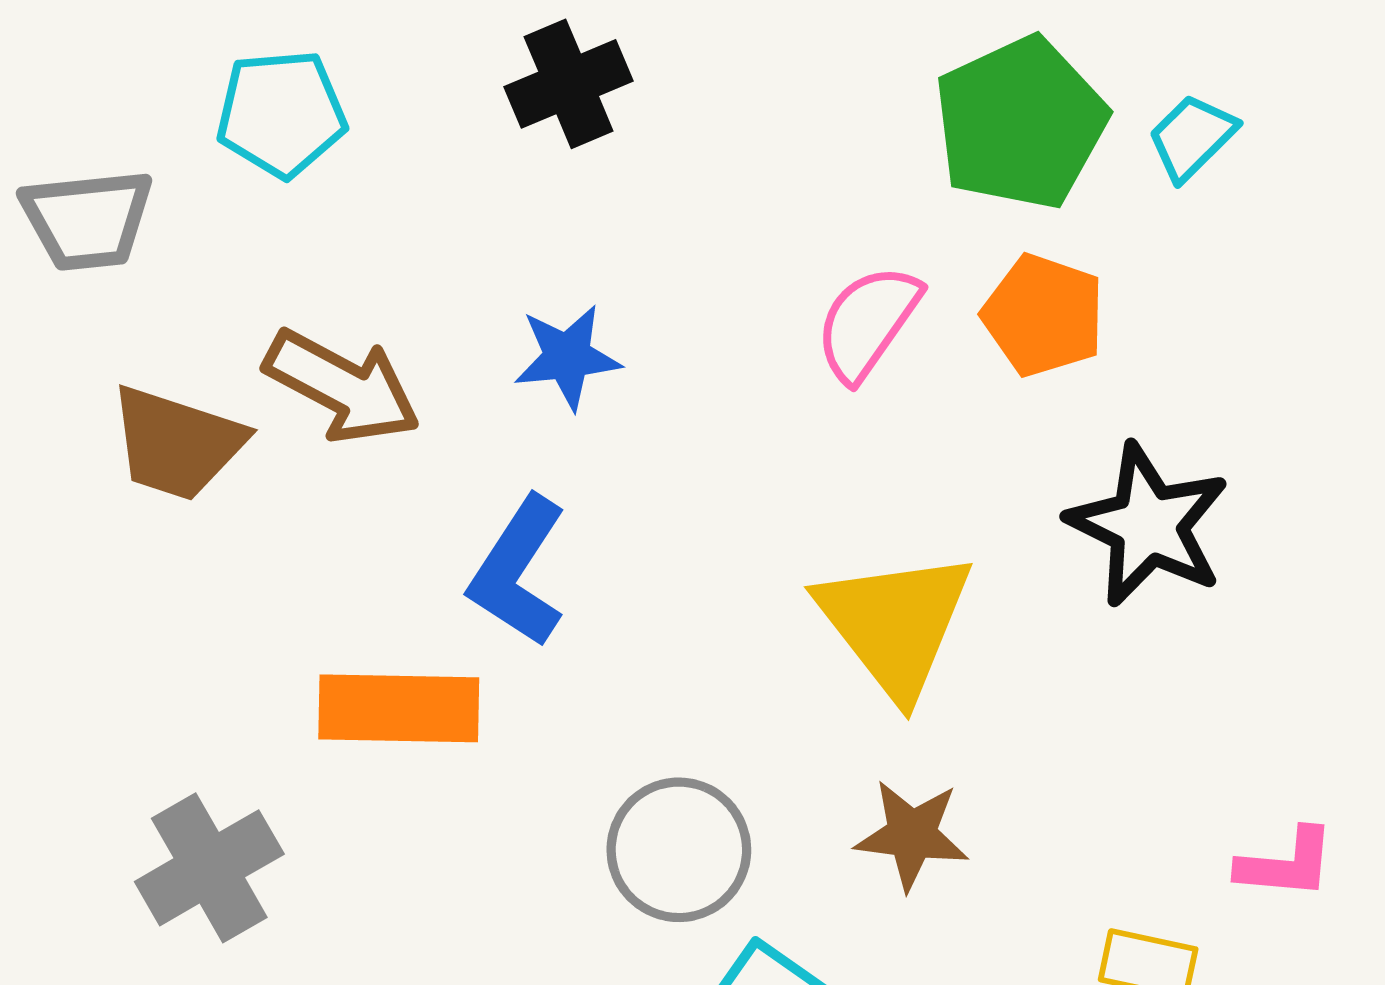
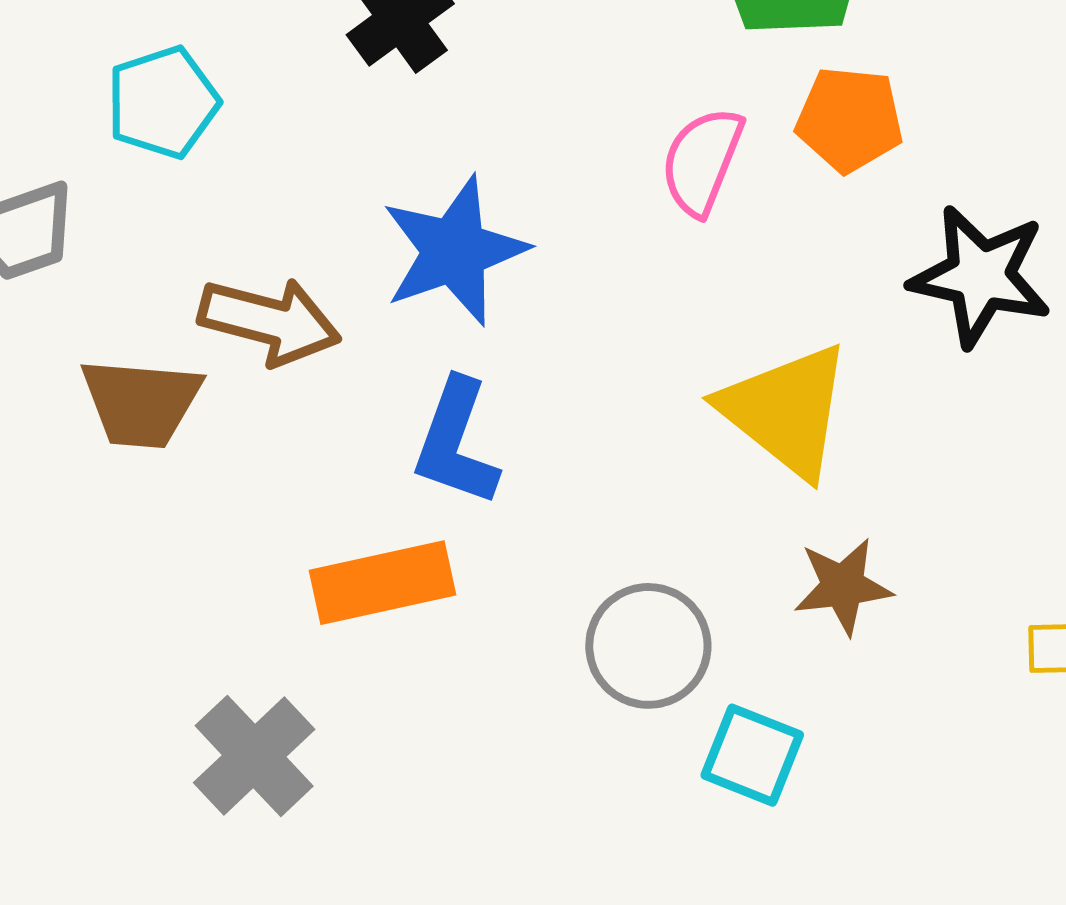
blue star: (567, 357) -> (454, 251), size x1.6

